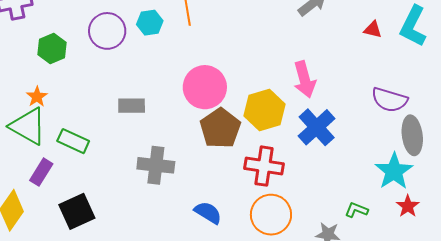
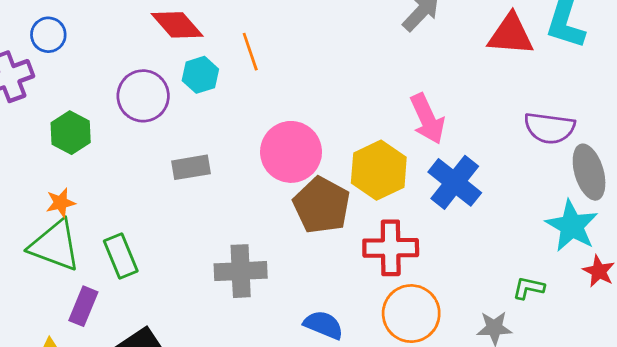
red triangle: (373, 30) -> (511, 35), size x1.8
orange star: (37, 97) -> (61, 203), turned 30
gray rectangle: (132, 106) -> (191, 167), moved
green rectangle: (73, 141) -> (121, 256), turned 52

